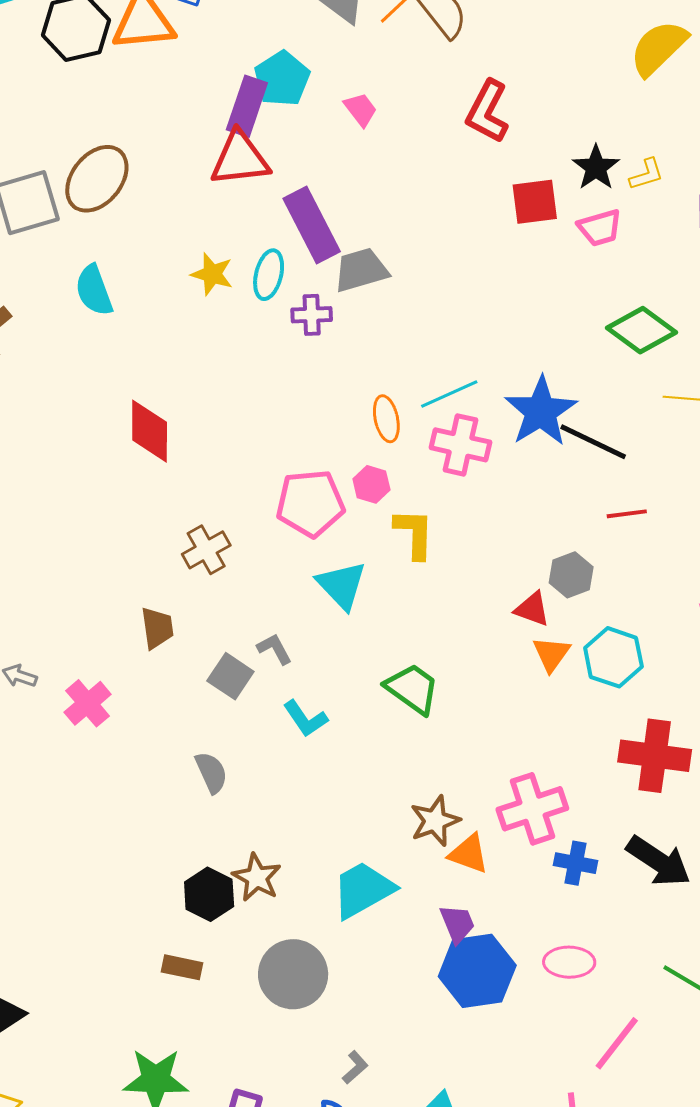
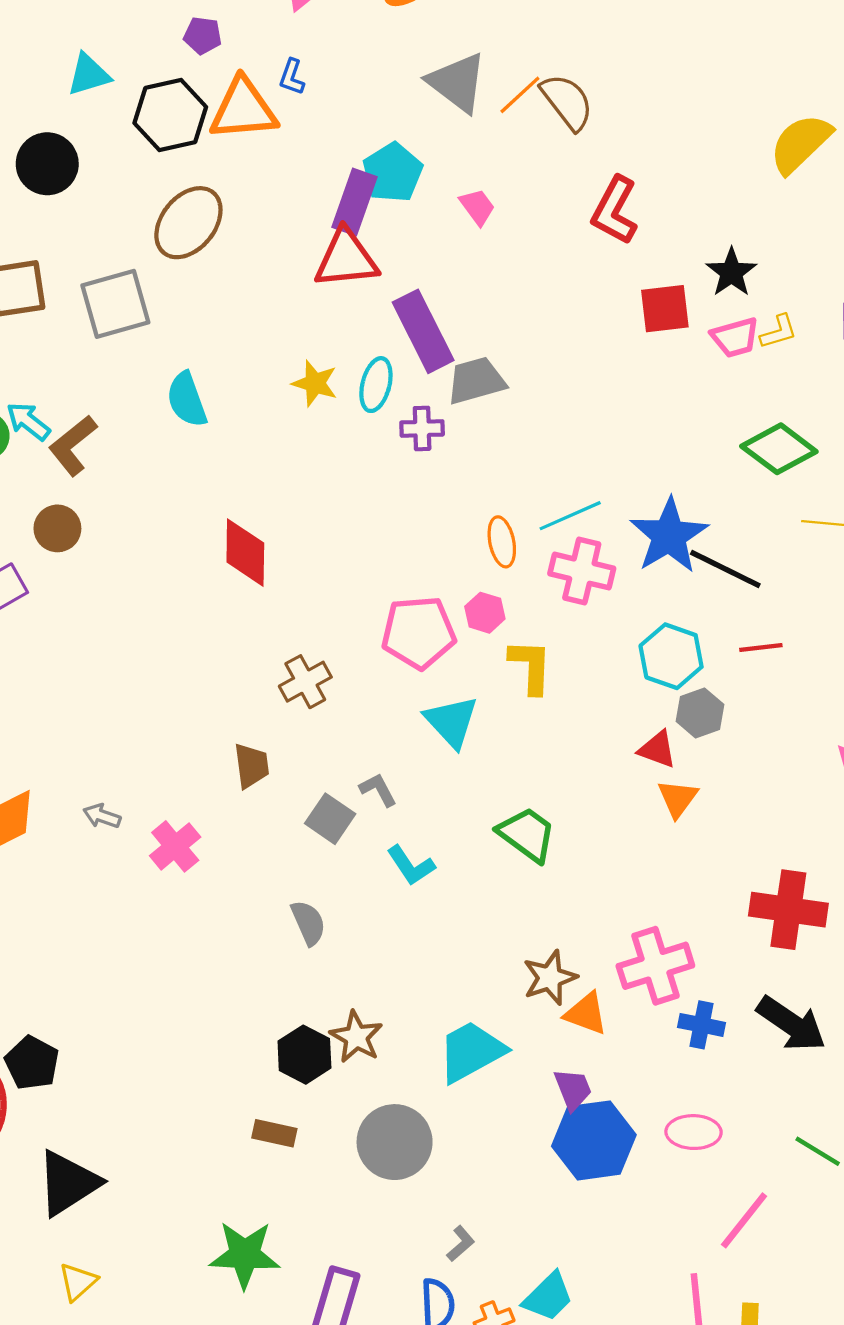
yellow L-shape: (646, 174) -> (779, 332), moved
brown ellipse: (97, 179) -> (188, 223), moved
cyan hexagon: (613, 657) -> (671, 656), moved

